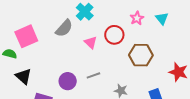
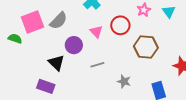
gray semicircle: (64, 28) -> (58, 21), moved
black triangle: (23, 76) -> (56, 63), moved
purple circle: (68, 81) -> (74, 45), moved

